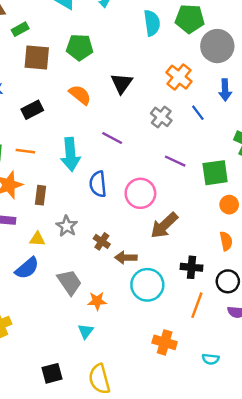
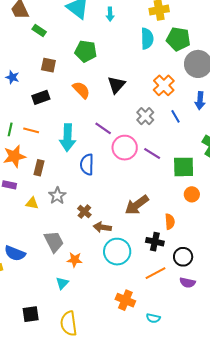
green rectangle: (20, 29) -> (39, 31), turned 56
brown square: (37, 57) -> (48, 65), moved, size x0.7
pink circle: (140, 193) -> (125, 148), moved
orange semicircle: (226, 241) -> (170, 222), moved
blue semicircle: (27, 268) -> (15, 253), moved, turned 55
orange line: (197, 305) -> (156, 273), turned 35
cyan semicircle: (211, 359) -> (153, 318), moved

